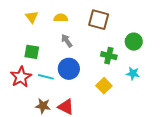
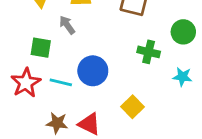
gray arrow: (67, 41) -> (67, 25), moved
yellow square: (104, 86) -> (132, 107), moved

